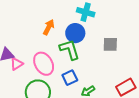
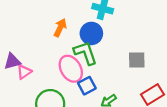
gray square: (110, 44) -> (137, 60), moved
pink ellipse: (44, 64) -> (71, 69), moved

